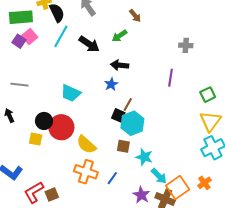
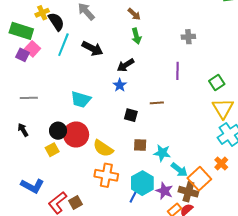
green rectangle: (21, 17) -> (21, 31), turned 30
green arrow: (119, 36) -> (136, 36), moved, turned -63
black arrow: (120, 65) -> (126, 65), turned -30
brown line: (128, 104) -> (157, 103), moved, turned 64
cyan hexagon: (132, 123) -> (142, 183), moved
yellow square: (36, 139) -> (52, 150), turned -32
blue line: (112, 178) -> (133, 196), moved
orange cross: (204, 183) -> (221, 163), moved

